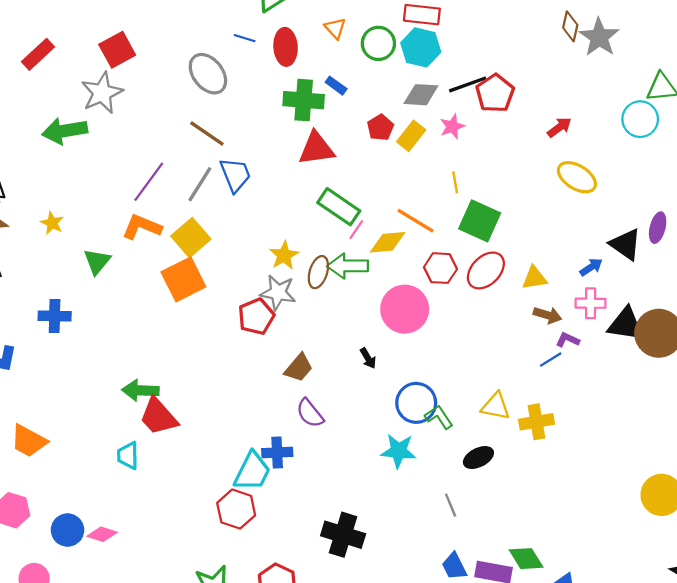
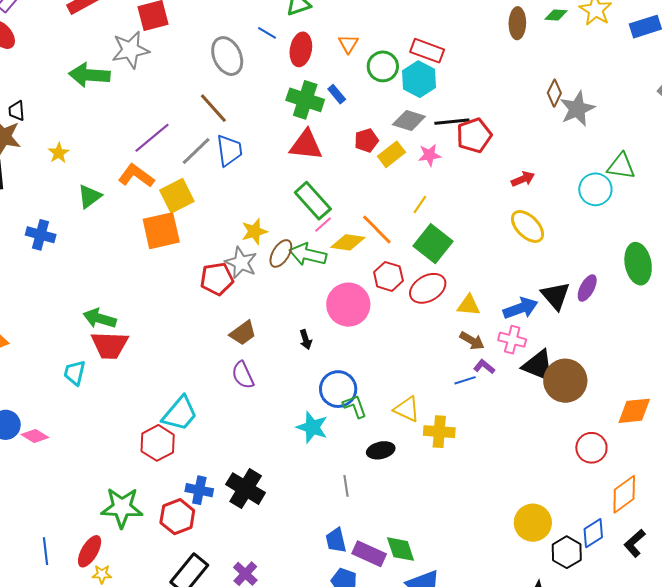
yellow line: (455, 182) -> (420, 205), turned 30
blue arrow: (591, 267) -> (521, 308), size x1.6
red trapezoid: (158, 417) -> (110, 345), turned -60
blue cross: (277, 453) -> (199, 490), moved

